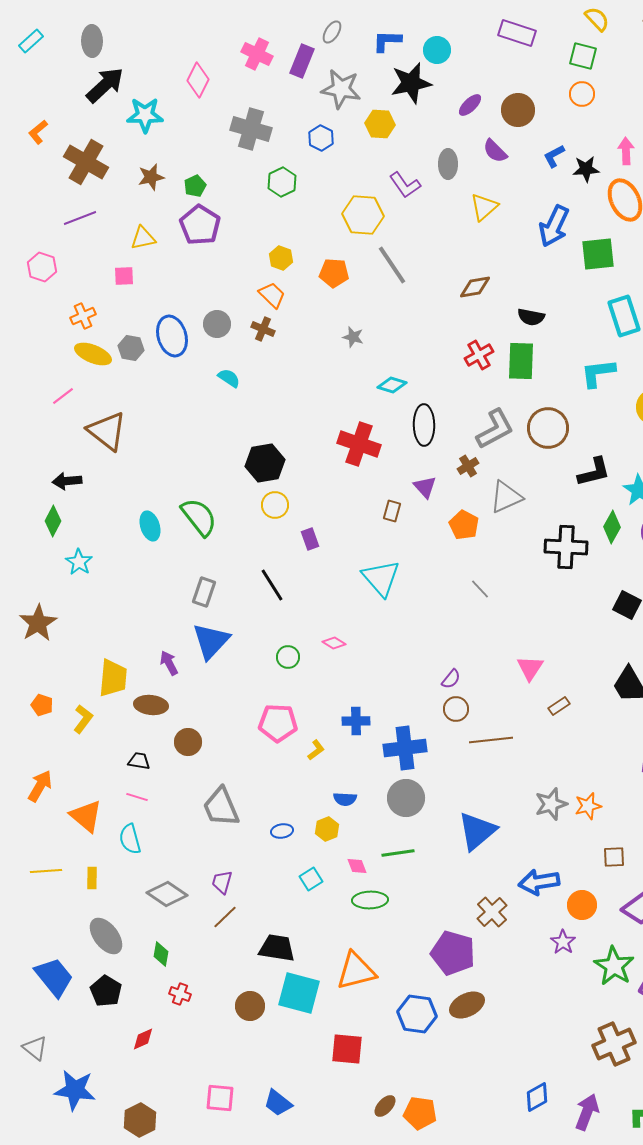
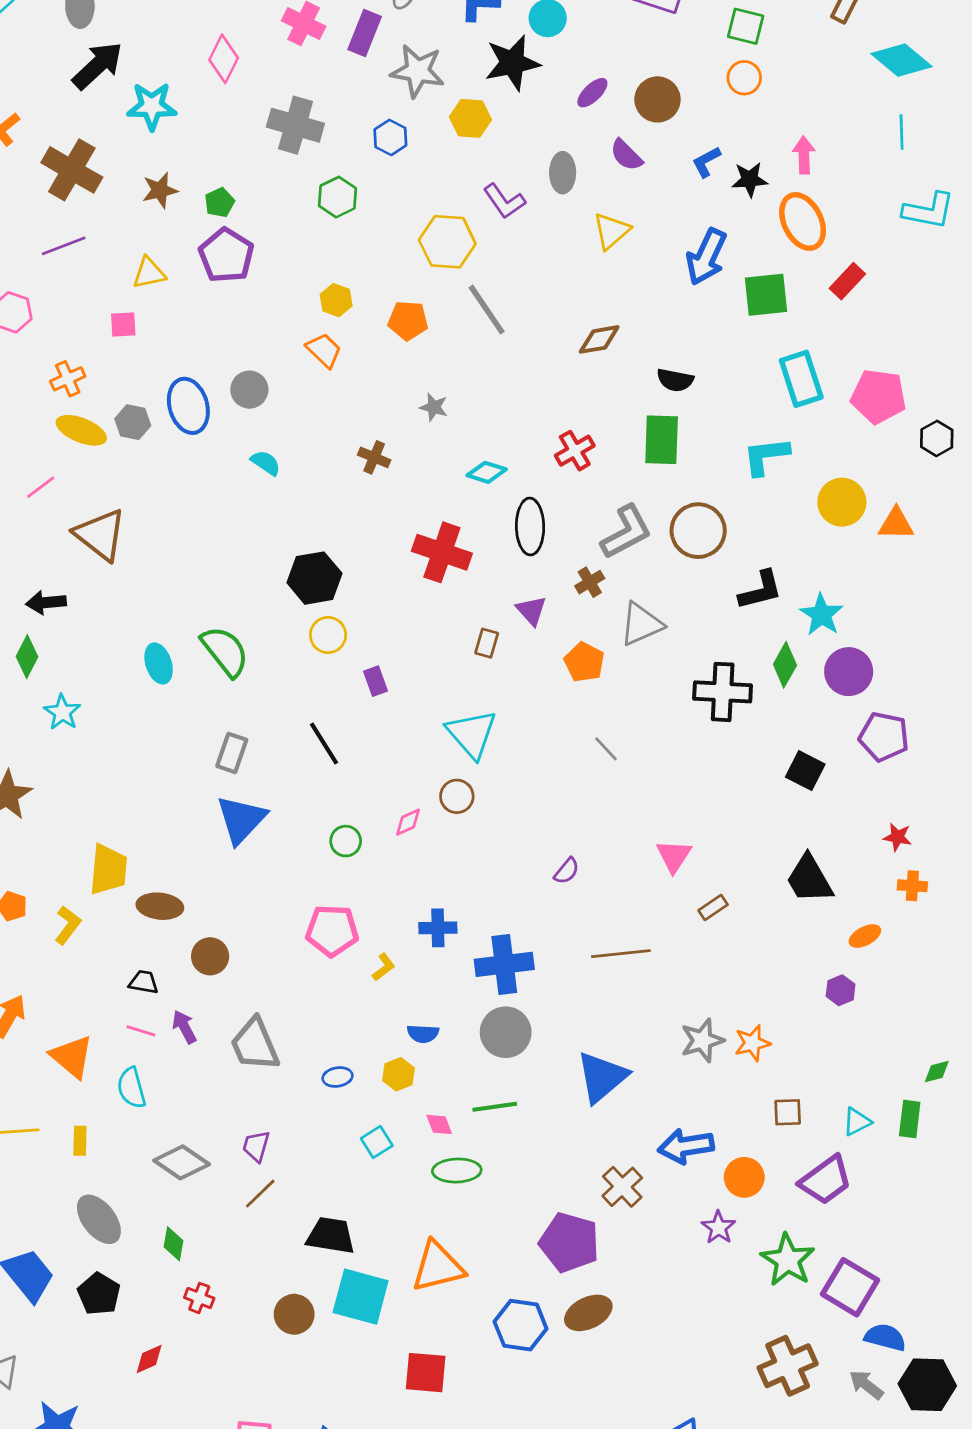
brown cross: (263, 329) -> (374, 457), moved
red cross: (479, 355) -> (575, 451), moved
pink diamond: (334, 643) -> (408, 822), turned -55
purple arrow: (169, 663) -> (184, 1027), moved
brown circle: (456, 709) -> (457, 796), moved

